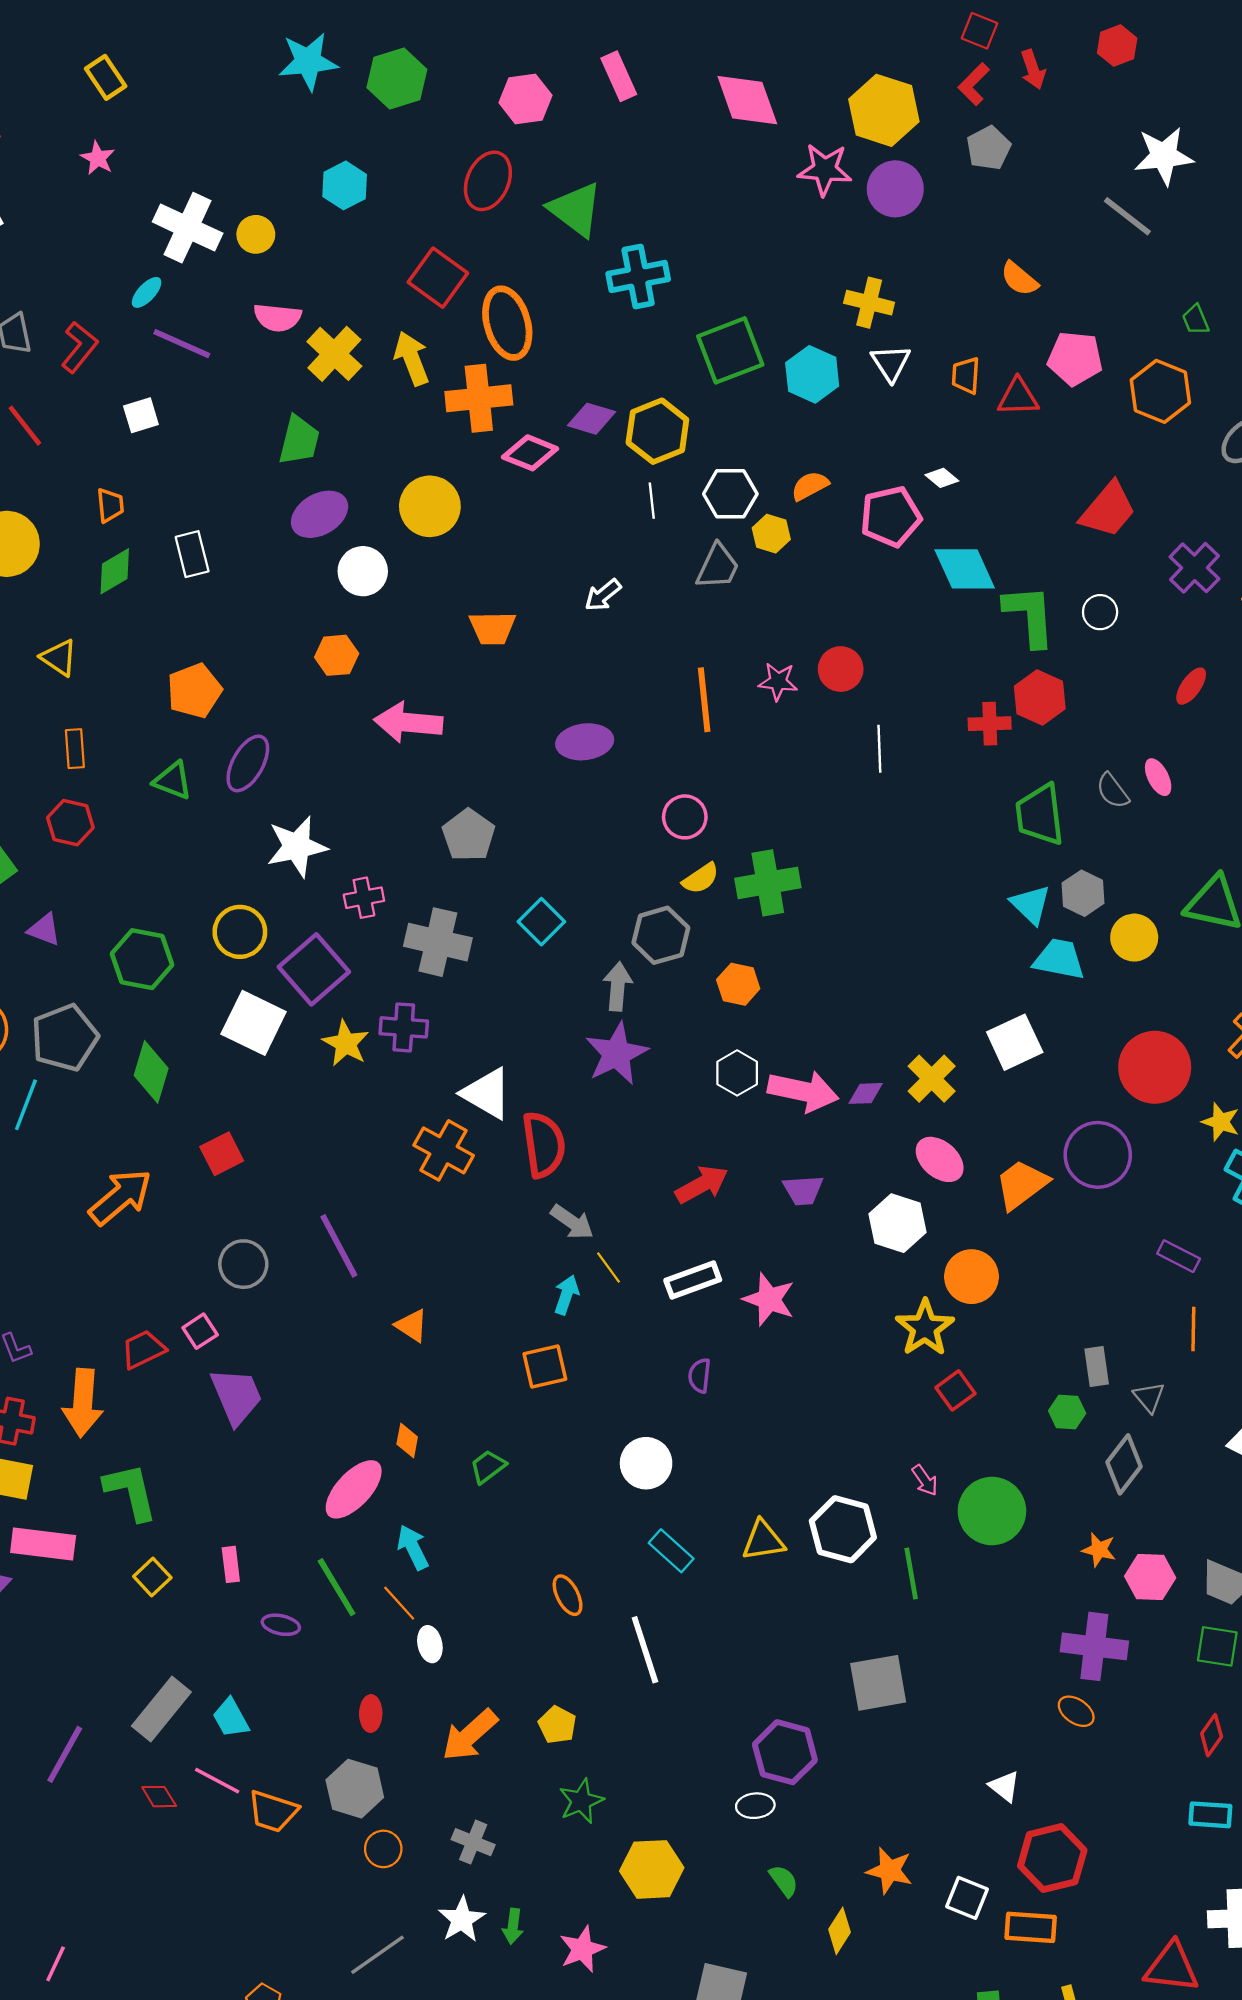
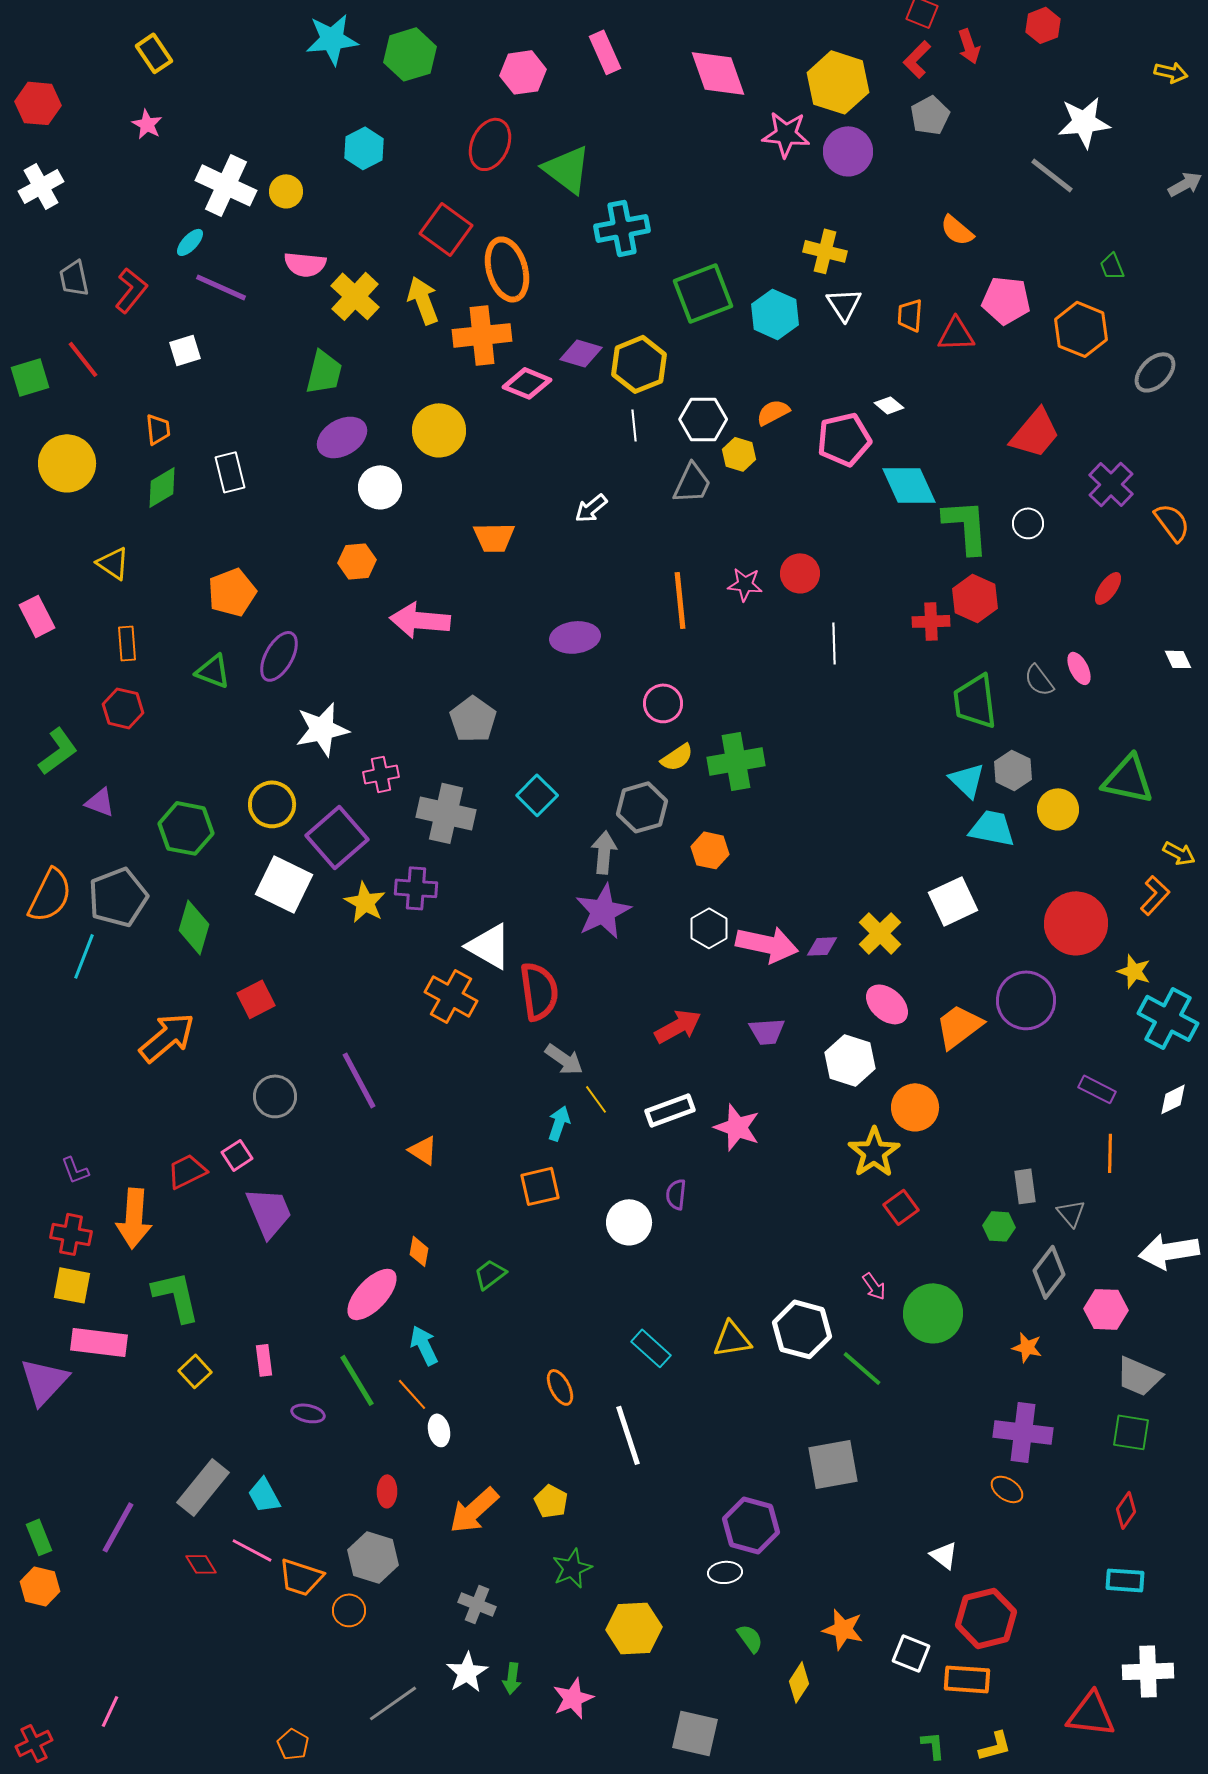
white circle: (646, 1463) -> (629, 1222), moved
green line: (911, 1574) -> (862, 1368), turned -39
pink hexagon: (1150, 1577) -> (1106, 1309), moved
orange circle: (383, 1849) -> (349, 1610), moved

